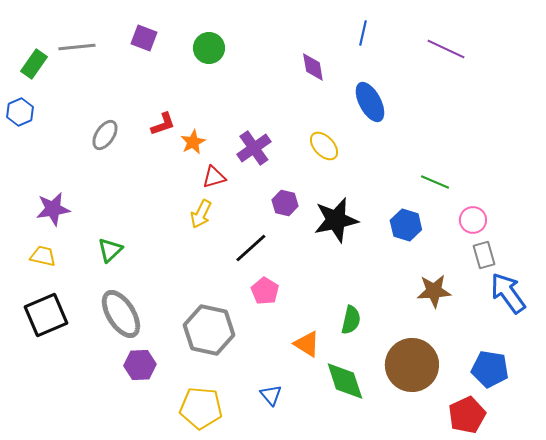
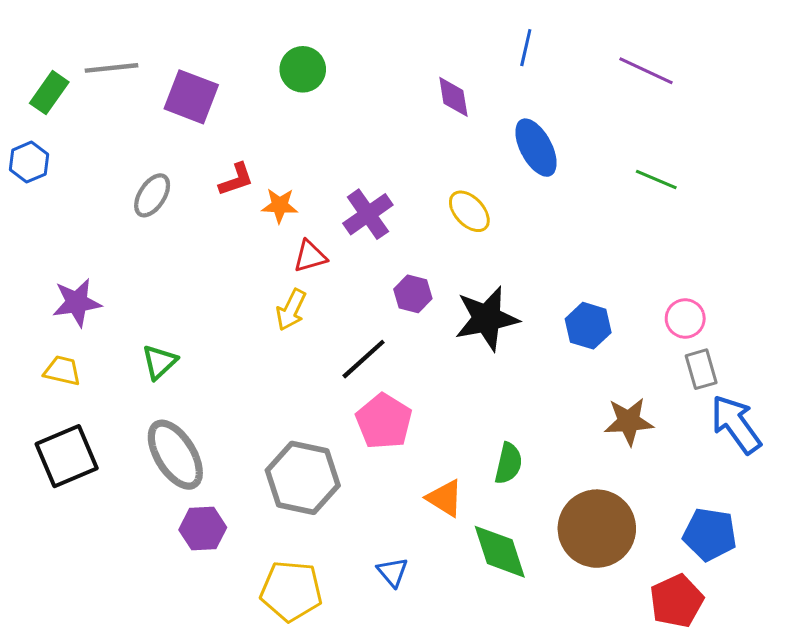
purple square: (144, 38) -> (191, 97), moved, size x1.4
orange star: (193, 142) -> (280, 206), turned 30
green line: (435, 182) -> (656, 179), moved
pink pentagon: (265, 291) -> (384, 421), size x1.4

